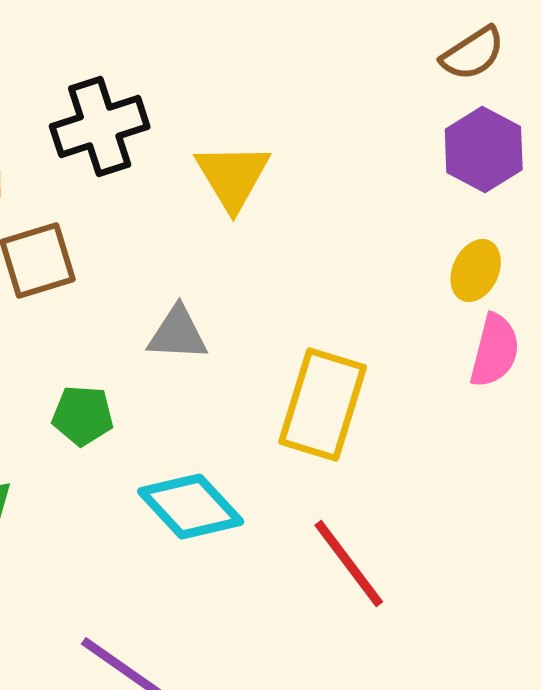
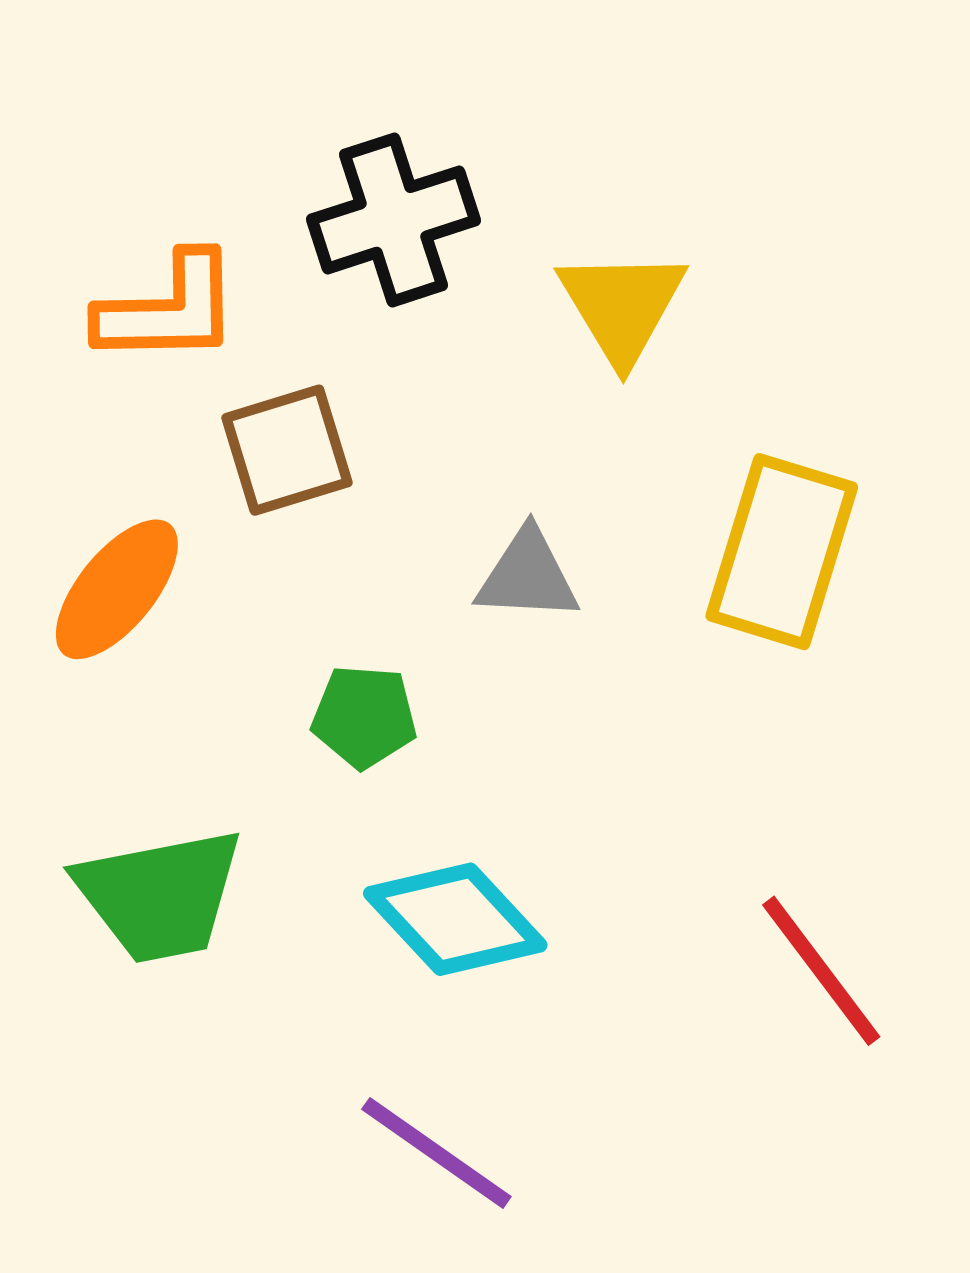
yellow rectangle: (323, 404) -> (782, 552), moved
cyan diamond: (191, 506) -> (455, 919), moved

